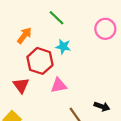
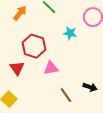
orange arrow: (24, 35) -> (20, 13), moved
cyan star: (63, 47) -> (70, 33), moved

